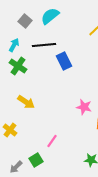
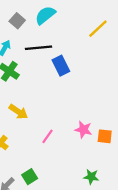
pink star: (84, 107) -> (83, 130), moved
pink line: (52, 141) -> (47, 136), moved

